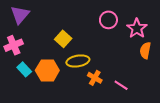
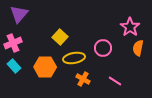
pink circle: (108, 20) -> (103, 48), moved
cyan rectangle: (24, 69) -> (14, 66), moved
orange cross: (95, 78) -> (83, 79), moved

